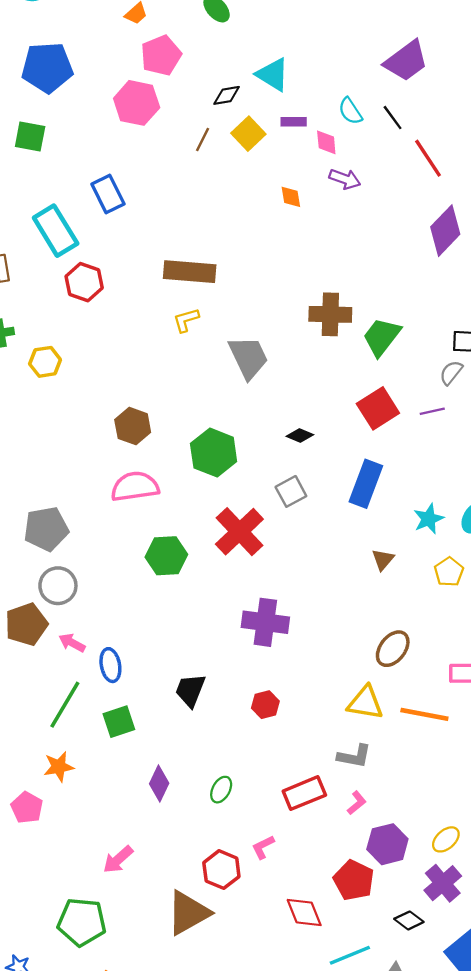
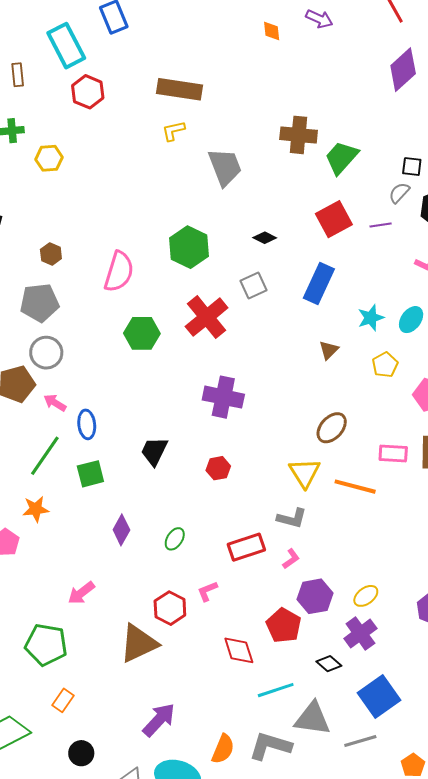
brown hexagon: (133, 426) -> (51, 254), moved, size x0.7
pink semicircle: (135, 487) -> (119, 272), turned 111
yellow triangle: (365, 703) -> (305, 473), turned 44

